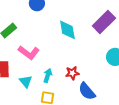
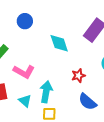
red star: (72, 73) -> (78, 76), moved
cyan arrow: (48, 76) -> (46, 92), size x1.5

